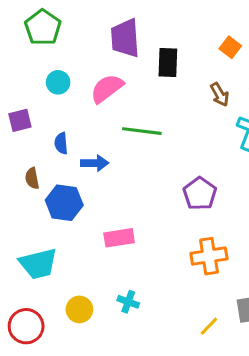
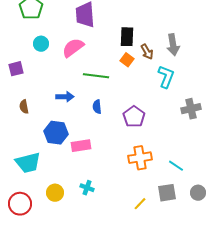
orange square: (230, 47) -> (127, 60), moved
black rectangle: (168, 62) -> (127, 37), moved
blue semicircle: (61, 143) -> (97, 107), moved
blue hexagon: (64, 203) -> (56, 133), moved

